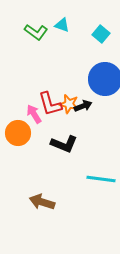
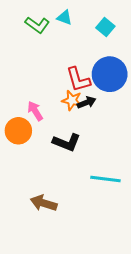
red L-shape: (50, 104) -> (78, 79), moved

